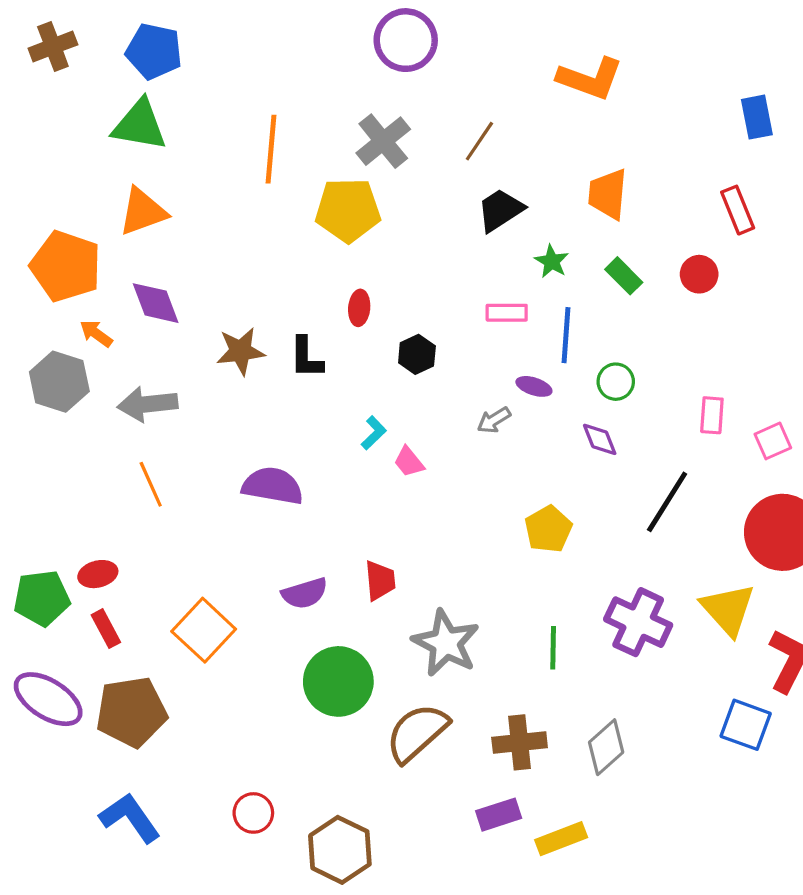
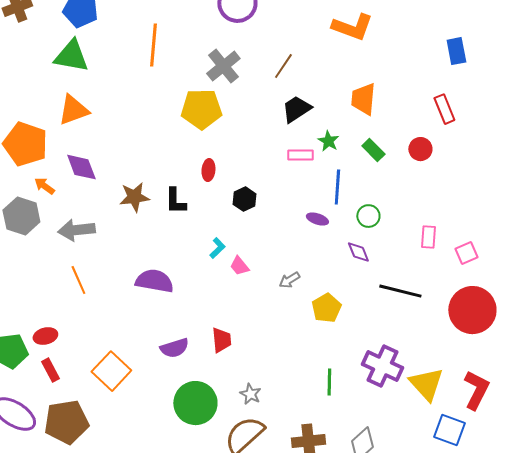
orange line: (271, 149) -> (153, 45), moved
pink rectangle: (507, 313) -> (300, 155), moved
gray arrow: (494, 420) -> (289, 280), moved
black line: (667, 502) -> (400, 291), turned 72
yellow triangle: (728, 609) -> (426, 384), moved
gray star: (446, 643) -> (250, 394), moved, size x0.5

